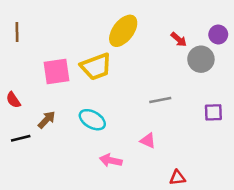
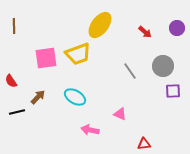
gray circle: (201, 59) -> (163, 66), moved
gray line: (160, 100) -> (130, 71), moved, turned 66

